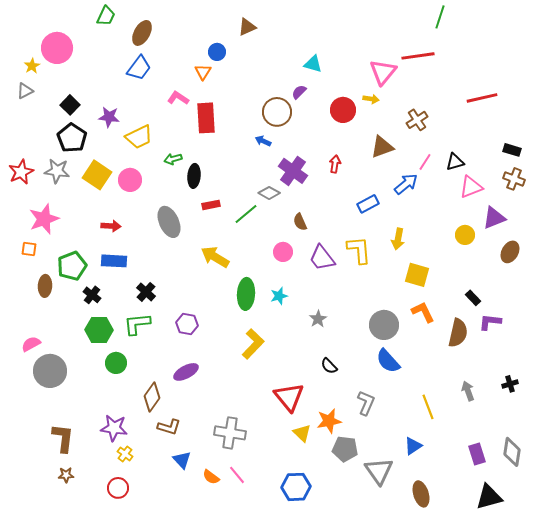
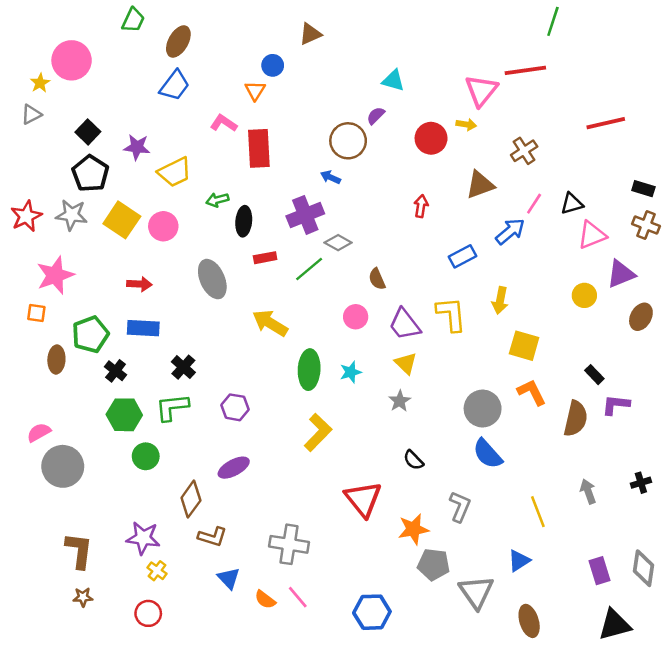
purple cross: (293, 171) -> (305, 215), moved, turned 32
yellow triangle: (302, 433) -> (406, 363), moved

